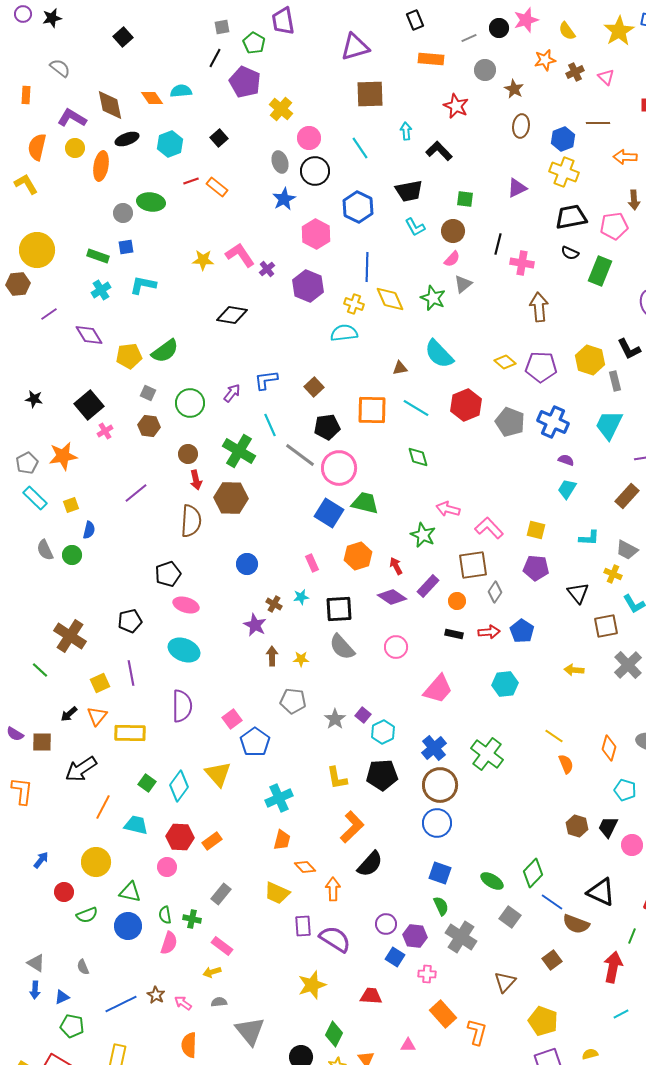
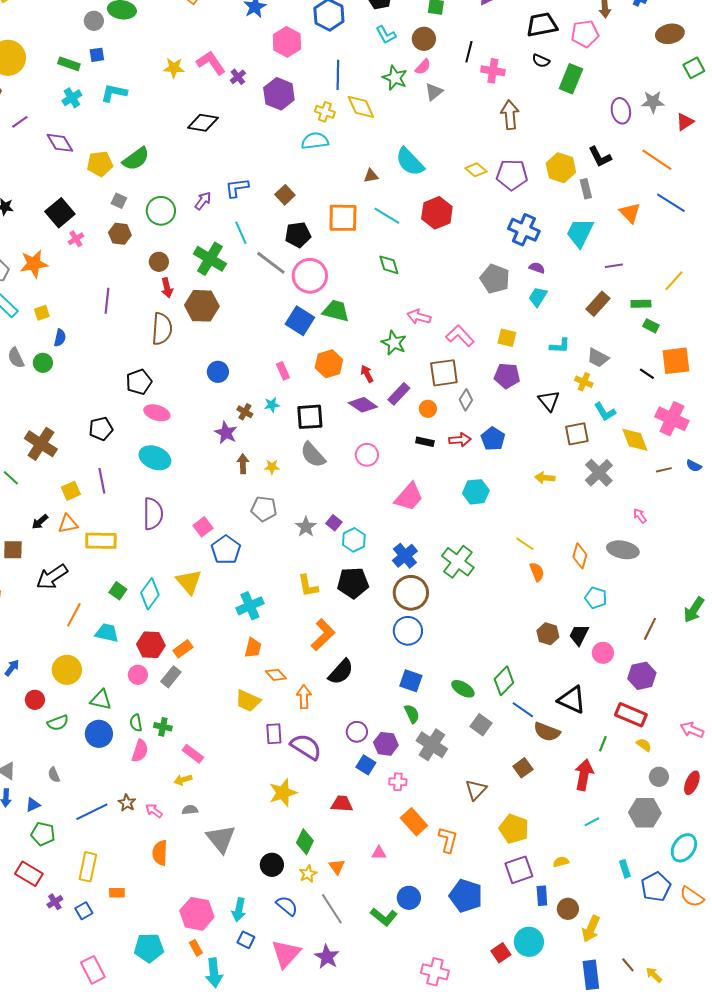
green star: (433, 298) -> (395, 78), moved
gray pentagon: (510, 422) -> (495, 279), moved
purple line: (136, 493) -> (107, 301), turned -45
orange triangle: (97, 716) -> (68, 524), turned 40
gray rectangle: (221, 894) -> (171, 677), moved

